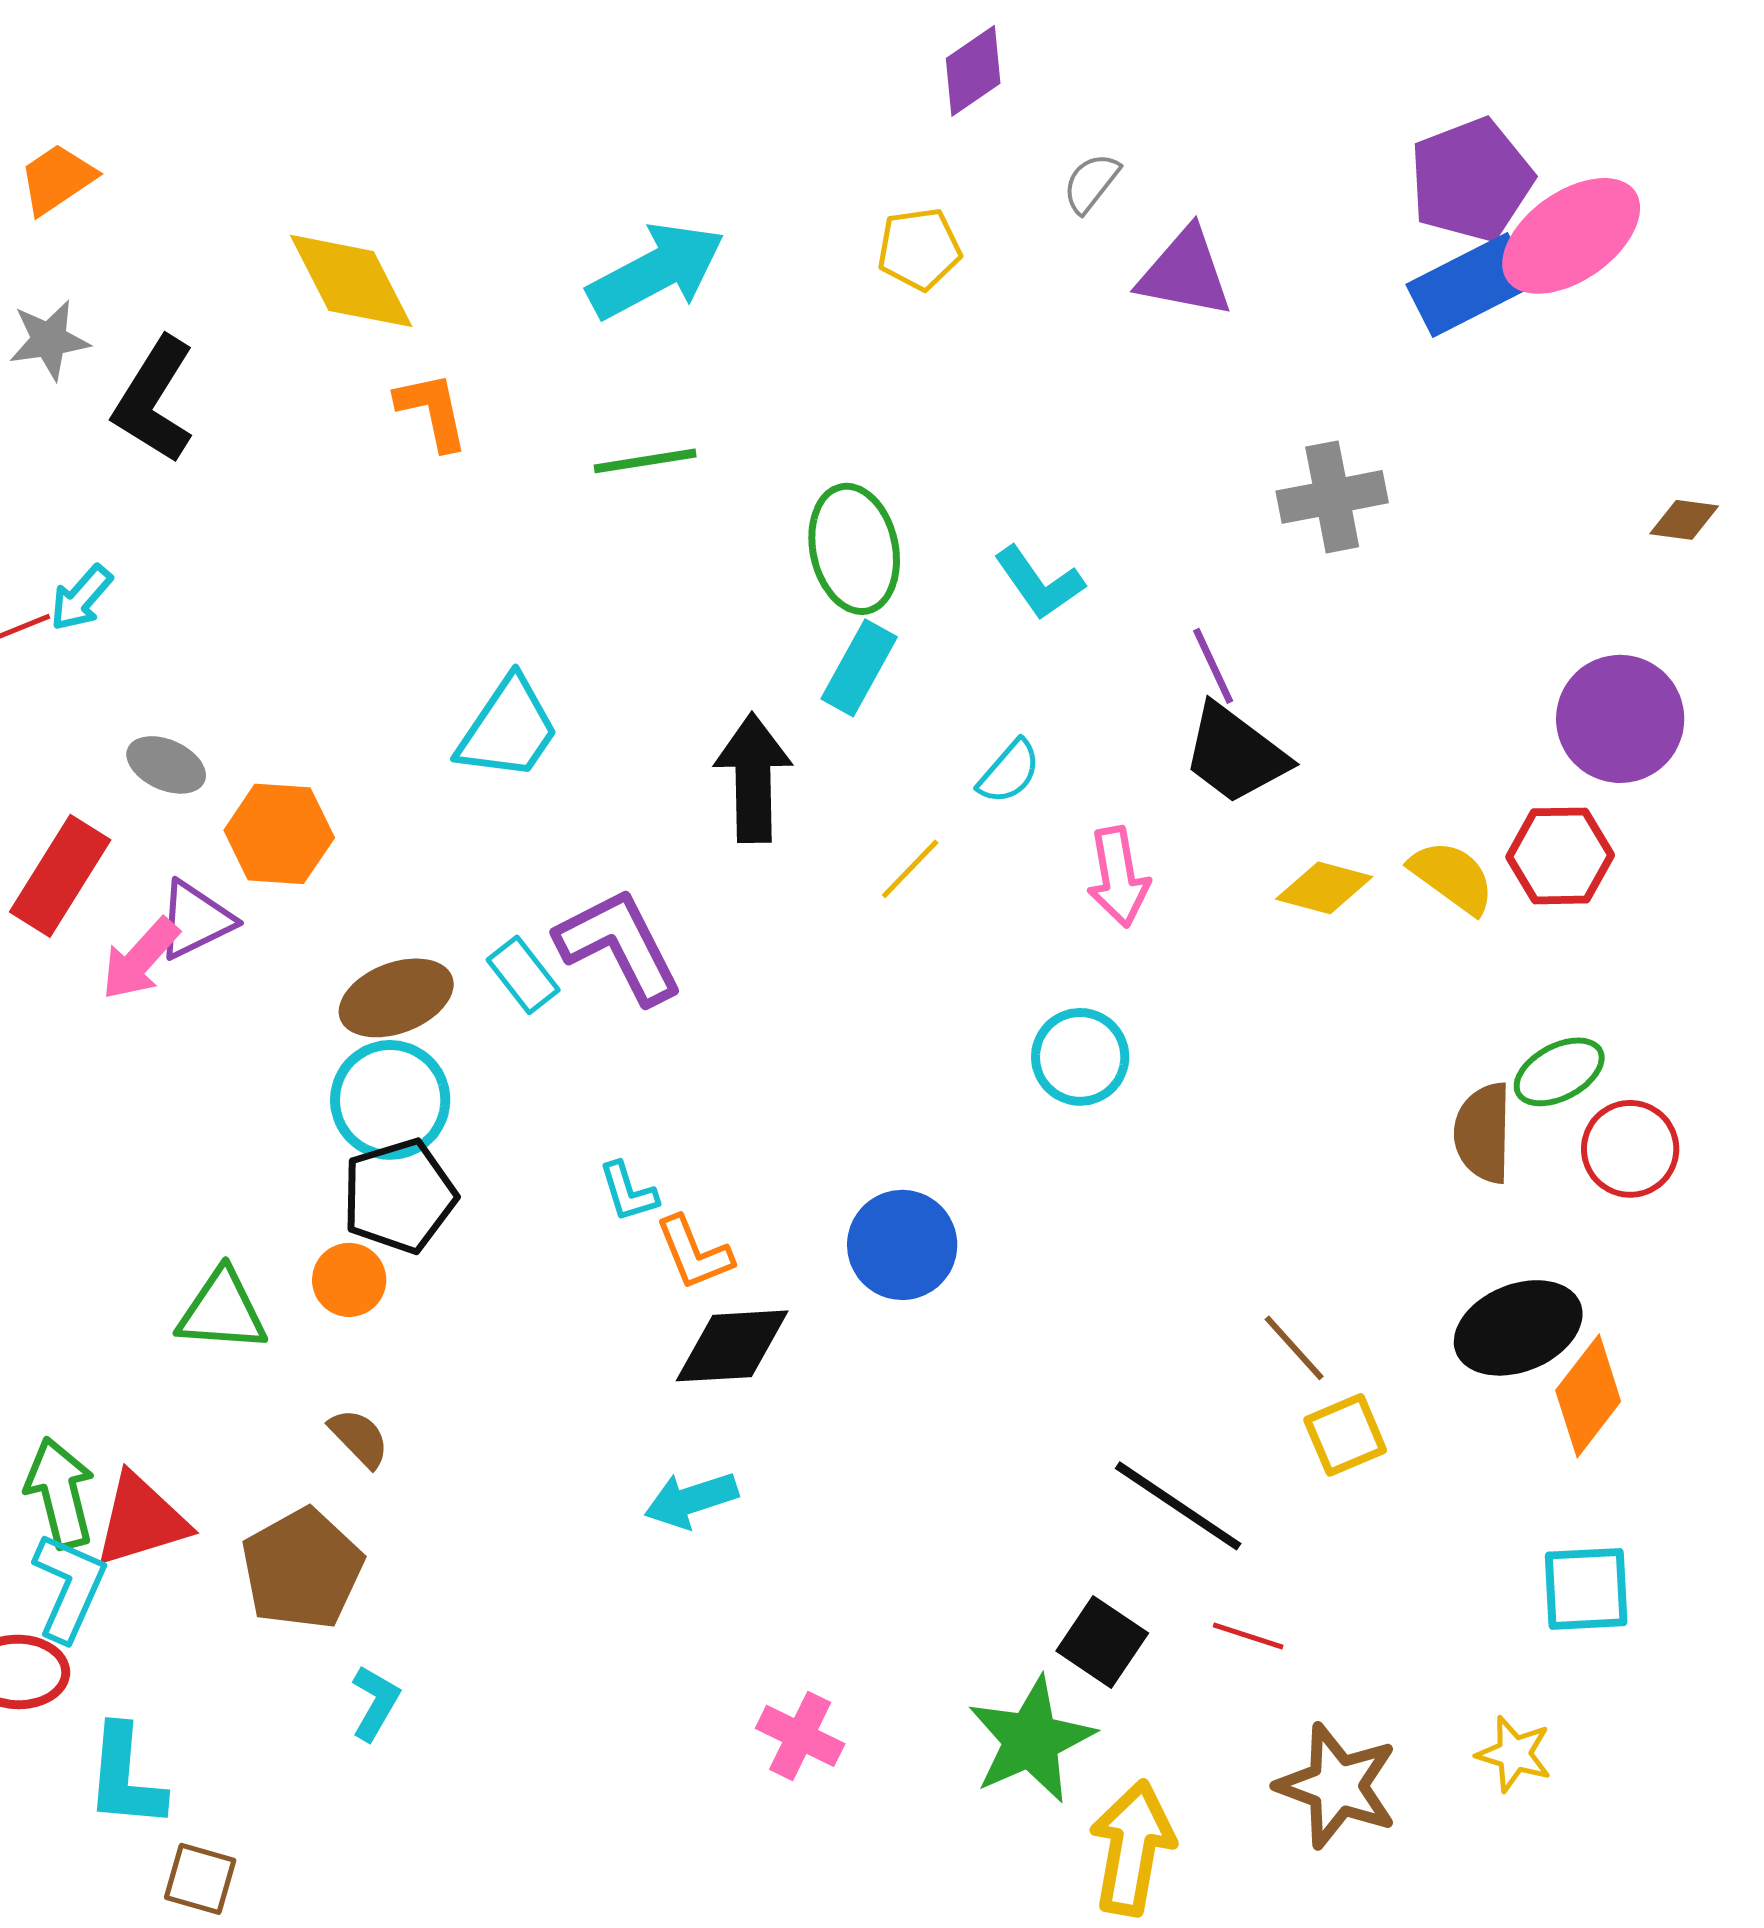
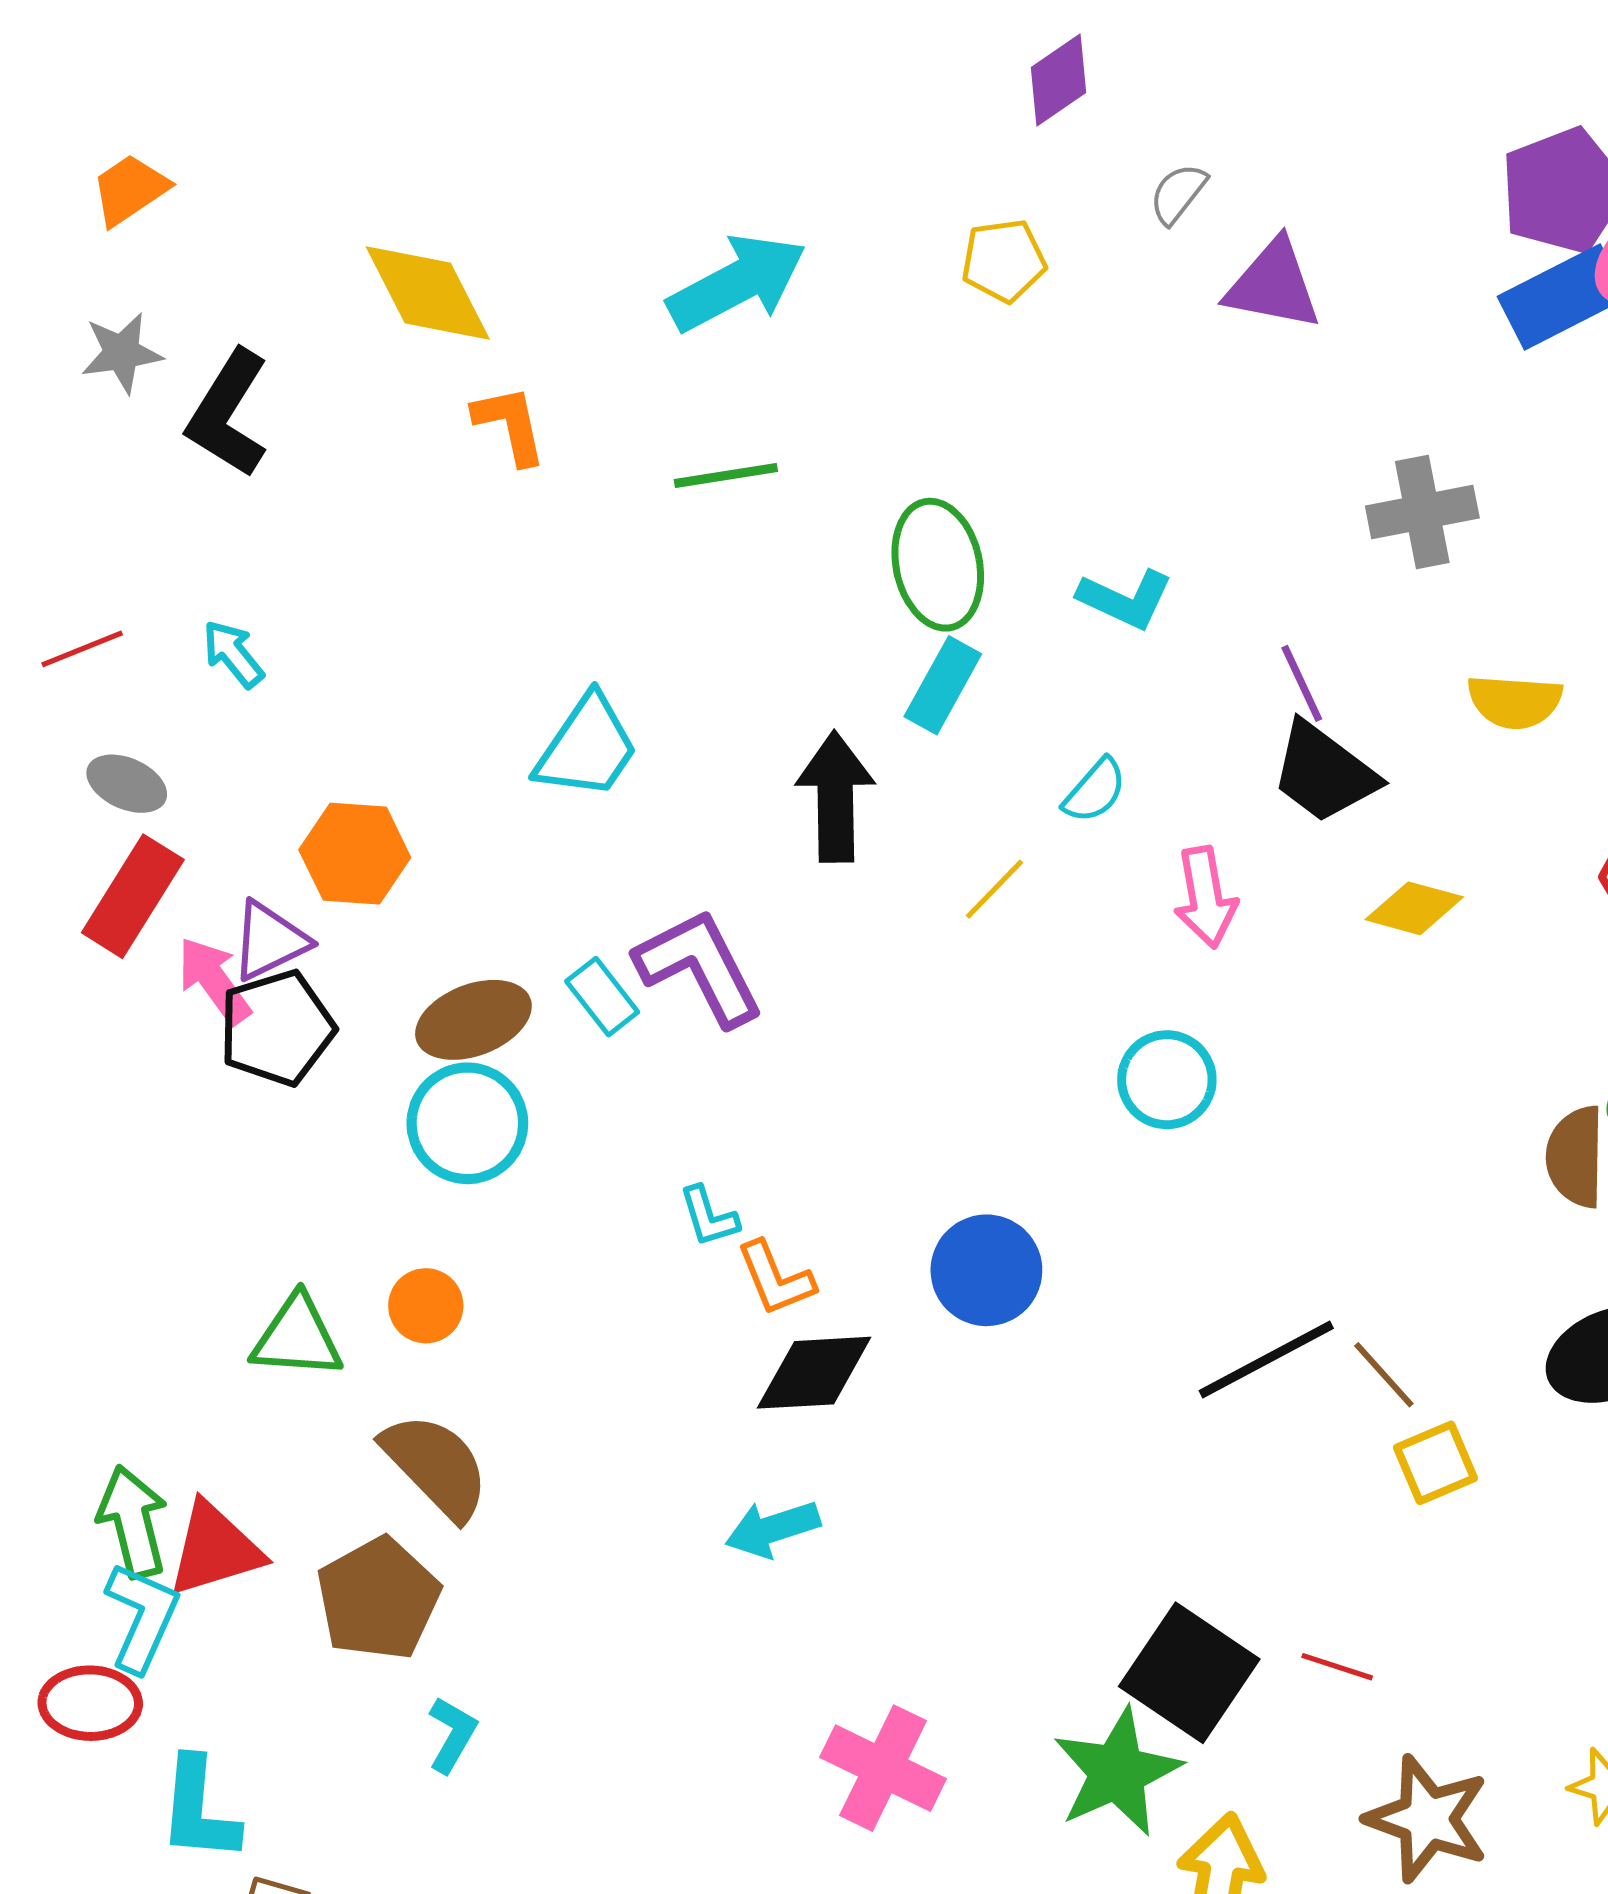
cyan L-shape: (1039, 583) -> (1125, 599), turned -30
cyan arrow: (81, 598) -> (233, 654), moved, turned 100
gray ellipse: (166, 765) -> (127, 784), moved
yellow semicircle: (1452, 877) -> (1515, 702), moved, turned 148
pink arrow: (140, 959) -> (214, 980), turned 102
black pentagon: (399, 1196) -> (277, 1028), moved
brown semicircle: (359, 1438) -> (436, 1466), size x1.8
black line: (1178, 1506) -> (1266, 1360), moved, turned -62
black square: (1102, 1642) -> (1189, 1673), size x1.5
pink cross: (800, 1736) -> (883, 1768), size x1.4

